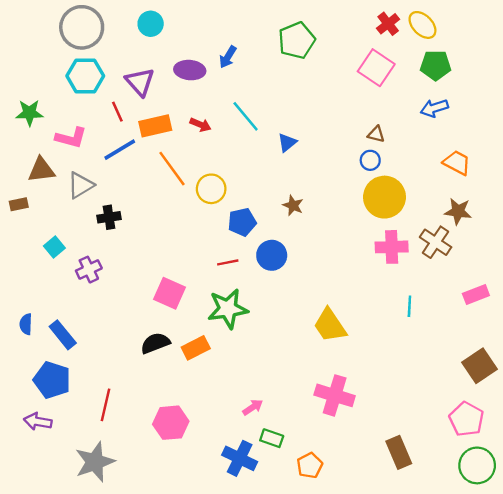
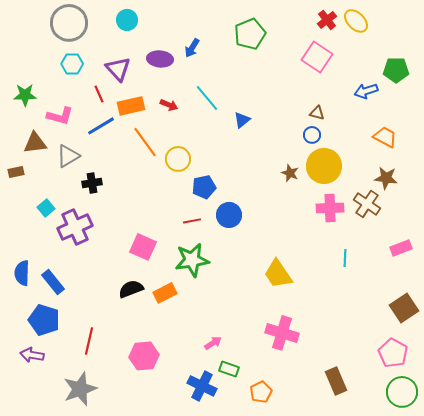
green pentagon: (436, 65) -> (396, 70), moved
cyan hexagon: (85, 76) -> (72, 64), size x0.7
brown star: (293, 205) -> (290, 173), moved
purple cross: (89, 270) -> (75, 227), size x1.6
blue semicircle: (26, 324) -> (22, 273), size x1.4

